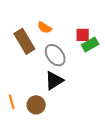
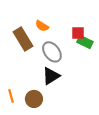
green rectangle: (90, 45) -> (85, 42), turned 56

